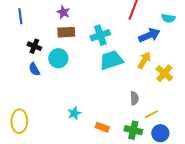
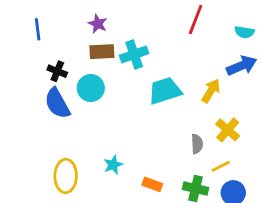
cyan cross: (100, 35) -> (134, 54), moved
blue arrow: (149, 35) -> (242, 66), moved
blue semicircle: (34, 69) -> (57, 103), size x1.6
yellow cross: (164, 73) -> (228, 130), moved
yellow ellipse: (19, 121) -> (66, 176), moved

